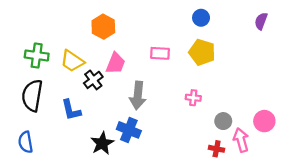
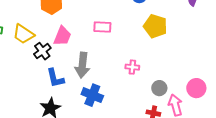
yellow pentagon: (202, 52) -> (155, 26), moved
blue L-shape: (71, 110) -> (55, 78), moved
blue cross: (129, 130) -> (92, 95), moved

